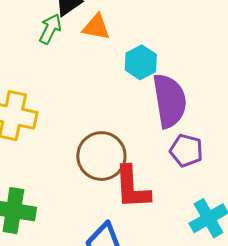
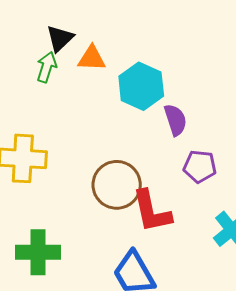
cyan hexagon: (141, 62) -> (141, 86), size x1.4
purple semicircle: (170, 101) -> (175, 120), size x0.6

